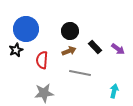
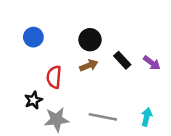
blue circle: (26, 29) -> (33, 37), size x0.6
black star: (16, 50) -> (33, 100), moved
gray line: (80, 73) -> (103, 117), moved

